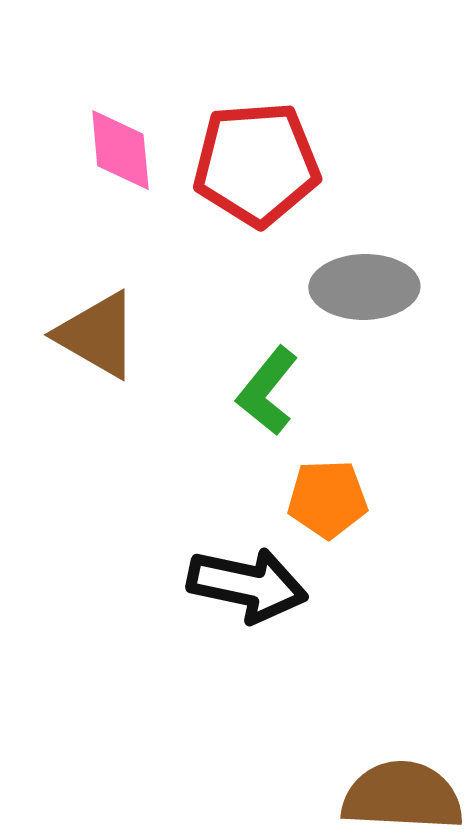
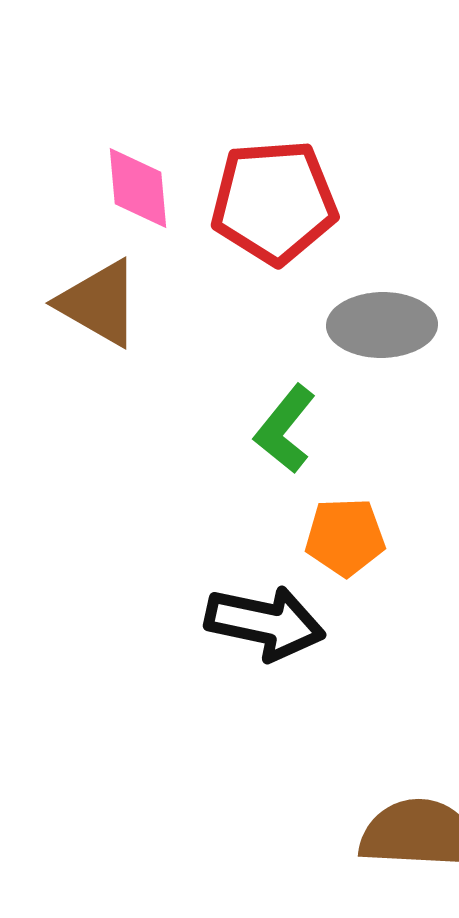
brown triangle: (97, 335) -> (99, 303), moved

